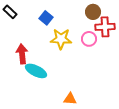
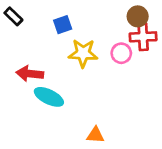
brown circle: (93, 12) -> (138, 16), moved
blue square: (46, 18) -> (63, 25), turned 32
red arrow: (22, 54) -> (30, 74), turned -78

